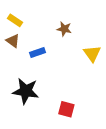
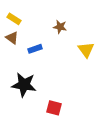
red square: (66, 109) -> (54, 108), moved

